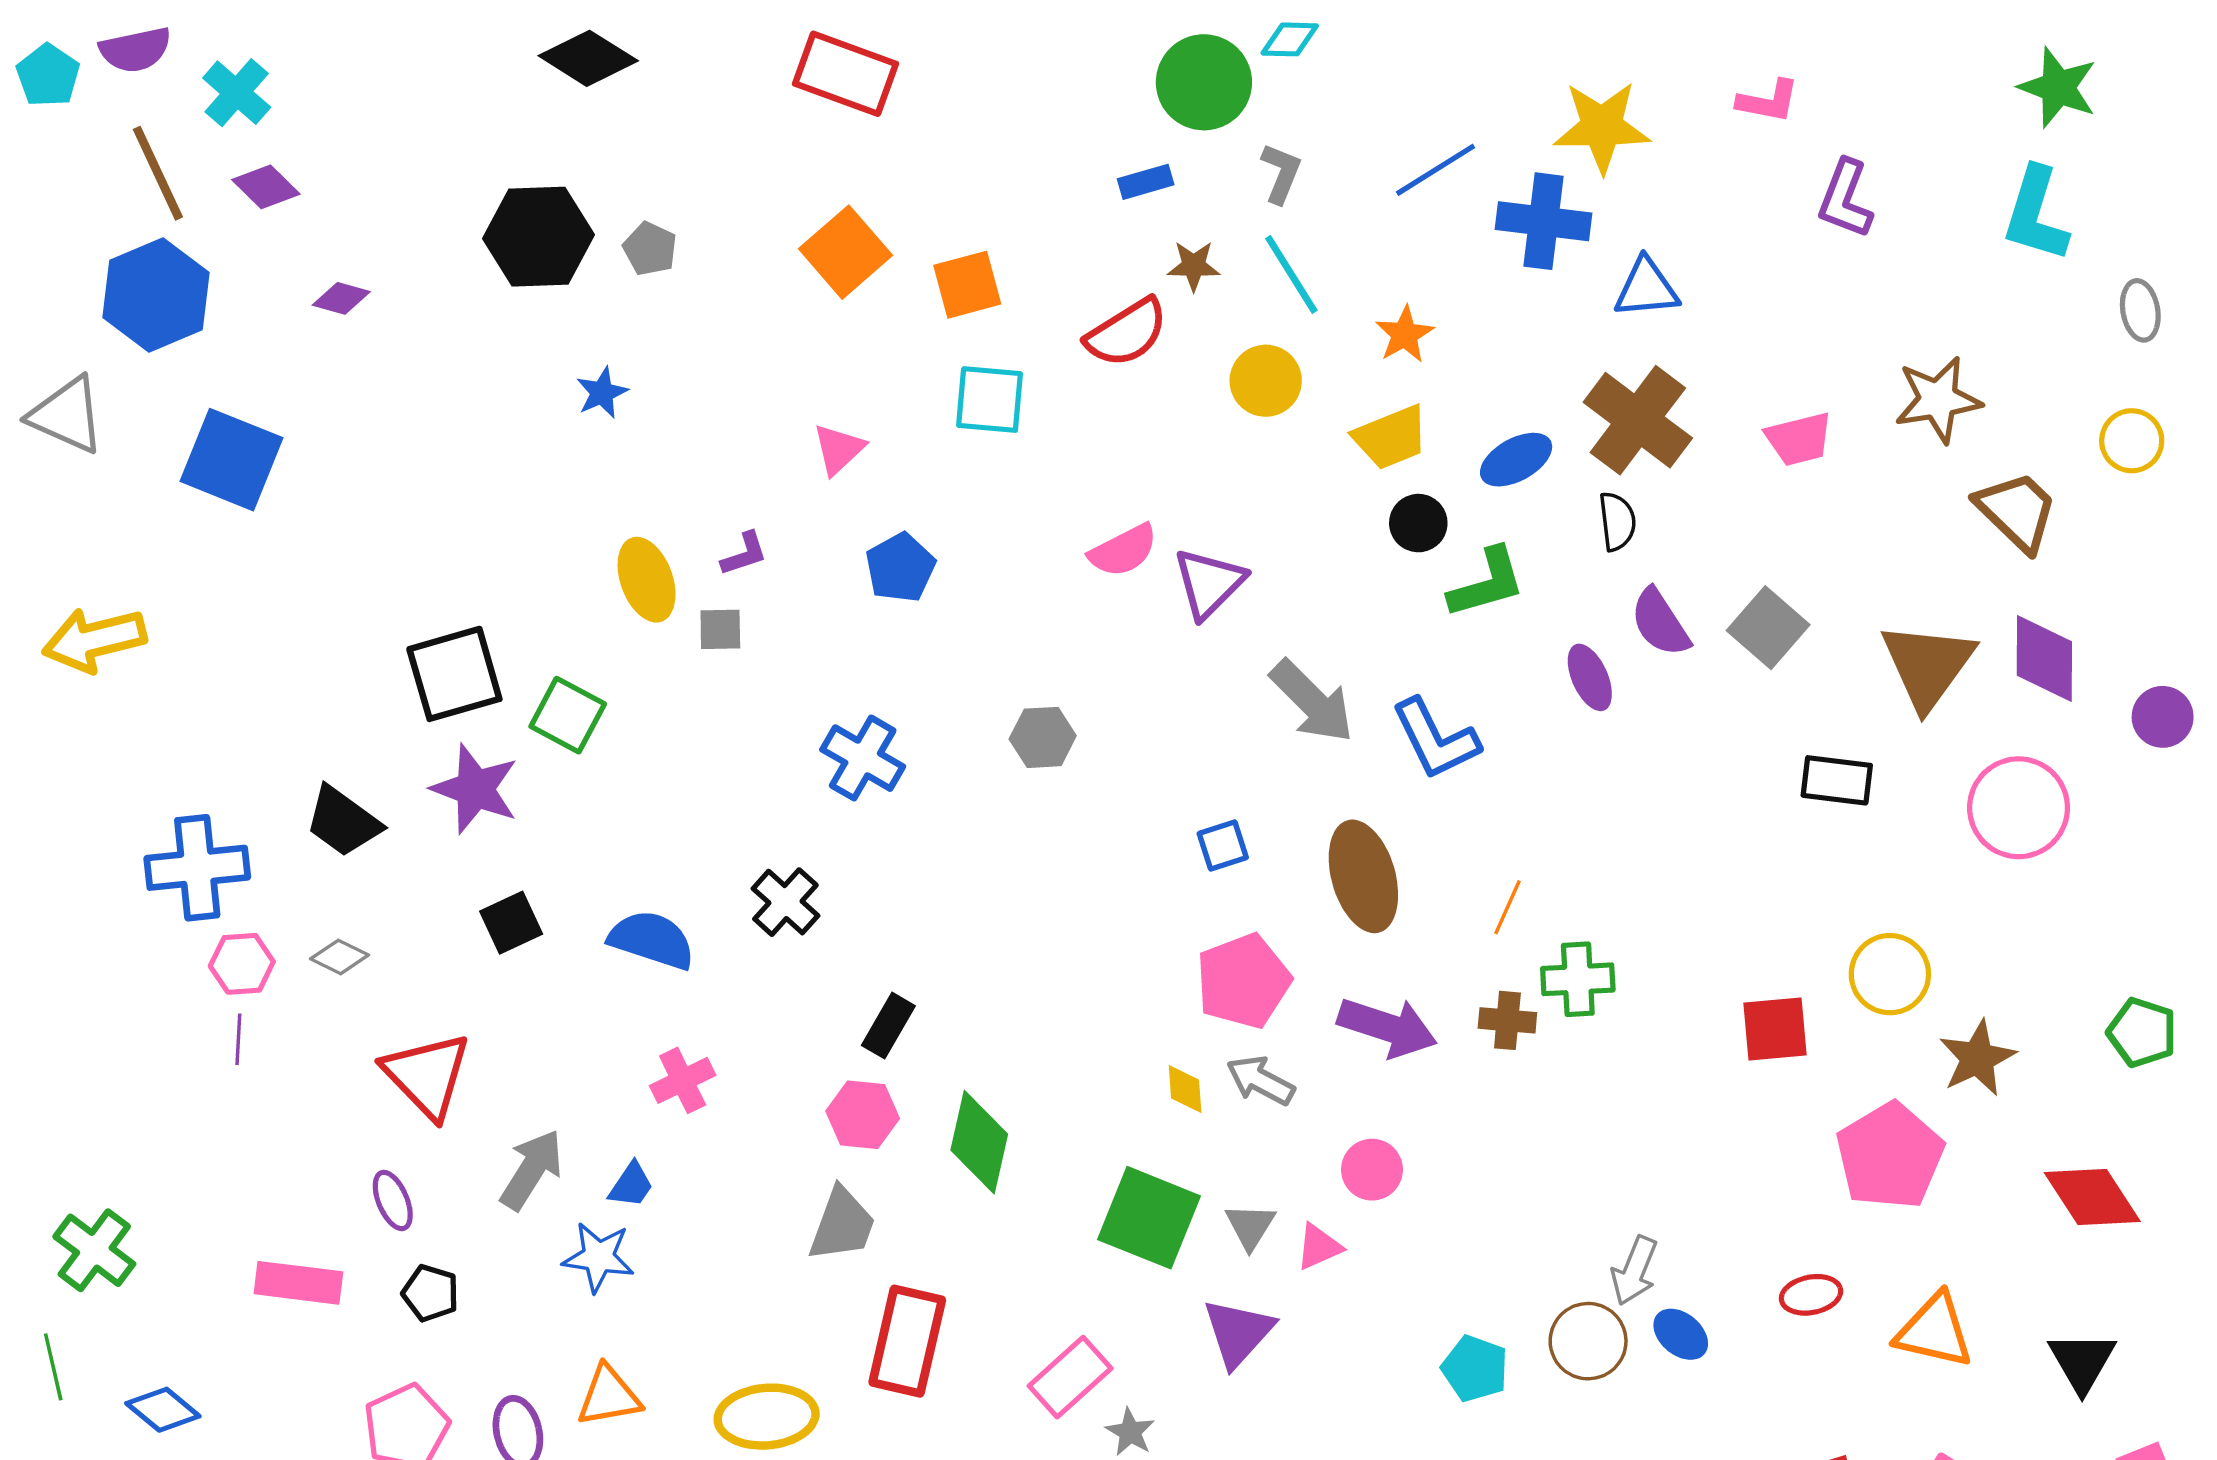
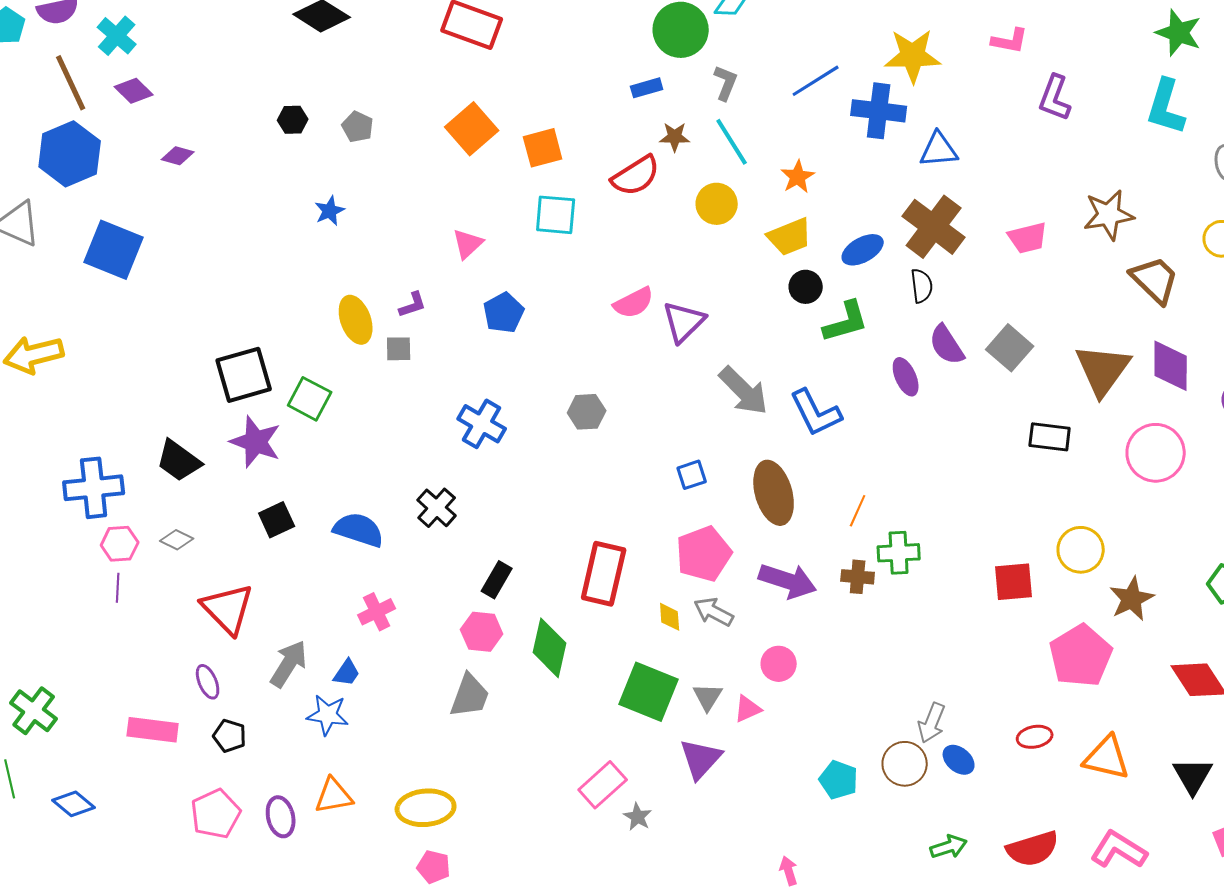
black hexagon: (539, 237) -> (293, 120), size x0.5
red rectangle: (907, 1341) -> (604, 574), moved

